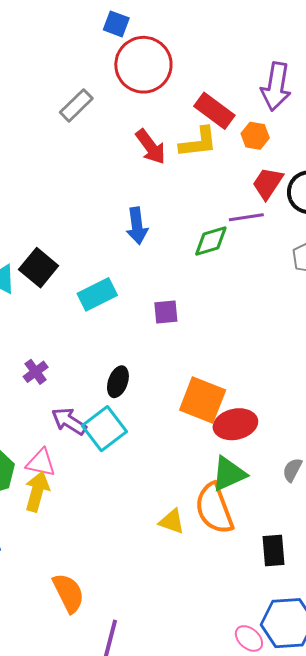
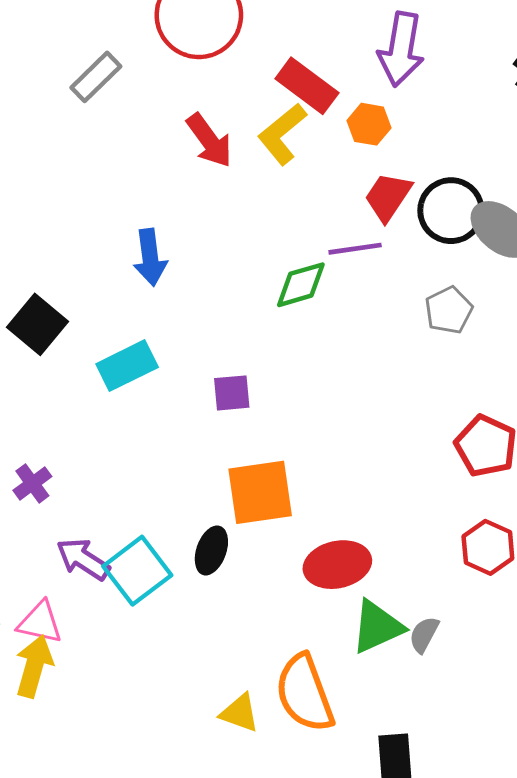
yellow L-shape: (198, 142) -> (282, 134), turned 147
blue arrow: (137, 226) -> (150, 257), moved
black ellipse: (118, 382) -> (211, 550), moved
orange square: (203, 400) -> (260, 492), moved, turned -30
green triangle: (229, 474) -> (377, 627), moved

